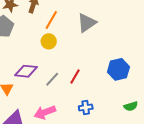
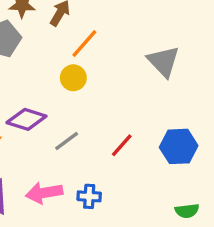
gray triangle: (87, 23) -> (163, 61), moved, turned -50
red line: (75, 77) -> (122, 145), moved
blue cross: (86, 107) -> (89, 196), moved

